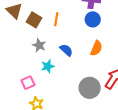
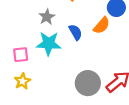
orange semicircle: (96, 48) -> (102, 25), moved
cyan star: (48, 66) -> (49, 43), size x1.5

